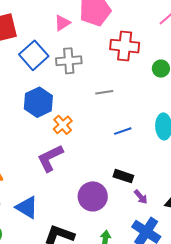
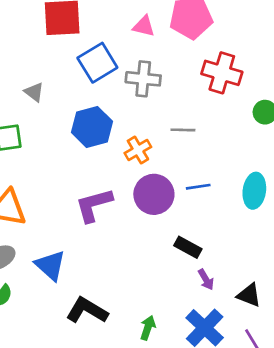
pink triangle: (62, 23) -> (144, 26), turned 36
orange cross: (63, 125) -> (138, 150), moved
purple circle: (93, 196) -> (154, 194), moved

